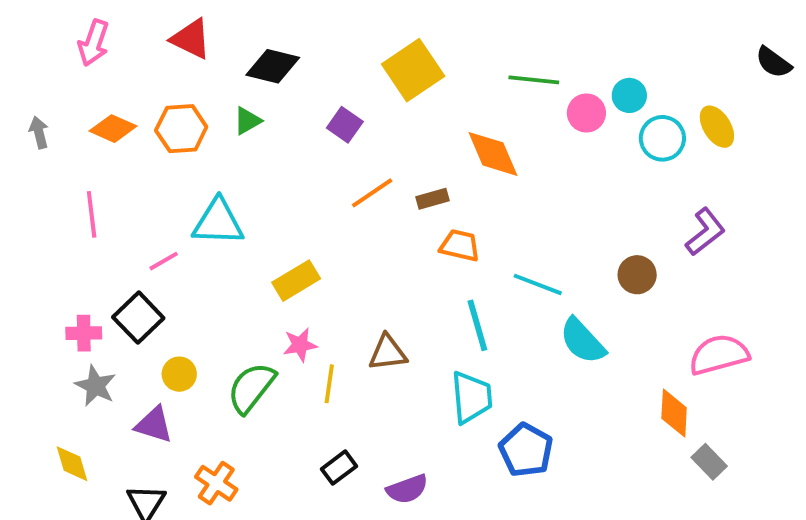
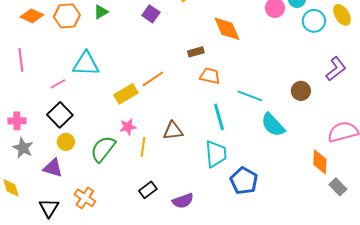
orange line: (372, 193) -> (153, 79), moved
black square: (138, 318) -> (60, 115), moved

